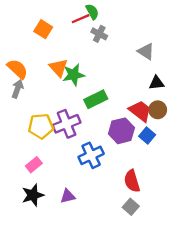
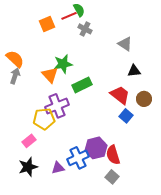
orange square: (43, 29) -> (47, 24), moved, turned 35
orange triangle: (58, 68) -> (50, 75), moved
brown circle: (158, 110) -> (144, 99), moved
yellow pentagon: (41, 126) -> (44, 119), moved
purple hexagon: (121, 131) -> (96, 148), moved
blue cross: (91, 155) -> (78, 158), moved

